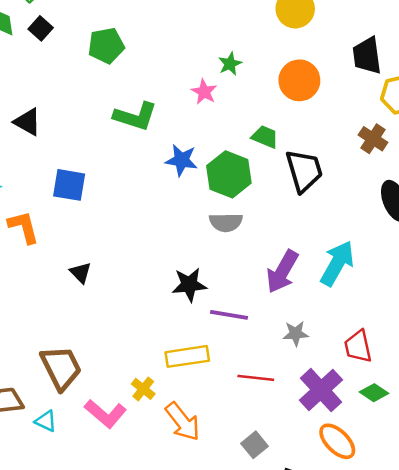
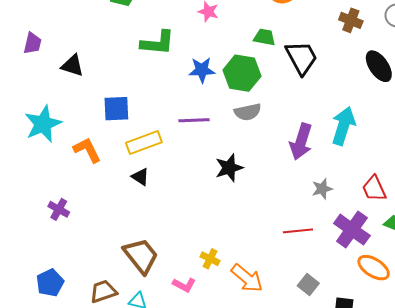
purple line: (229, 315) -> (194, 120), moved
yellow rectangle: (187, 356) -> (144, 143), moved
pink L-shape: (106, 414) -> (184, 285), size x0.7

